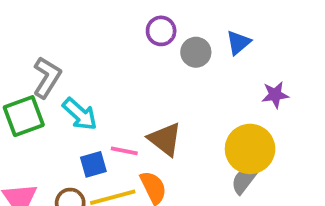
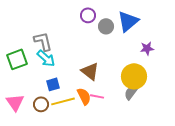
blue triangle: (238, 43) -> (128, 21), size x1.6
gray L-shape: (47, 77) -> (43, 41), moved, turned -45
pink line: (124, 151) -> (97, 96), moved

